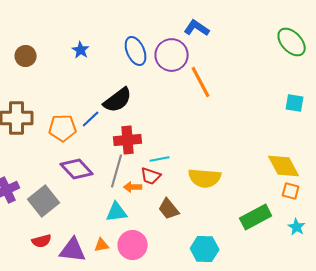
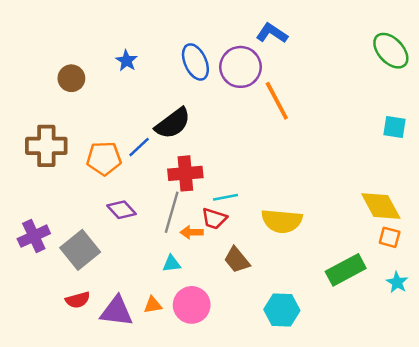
brown circle: (26, 56) -> (71, 78), moved
purple diamond: (77, 169) -> (122, 210), size x0.7
cyan triangle: (117, 212) -> (172, 264), size x0.7

